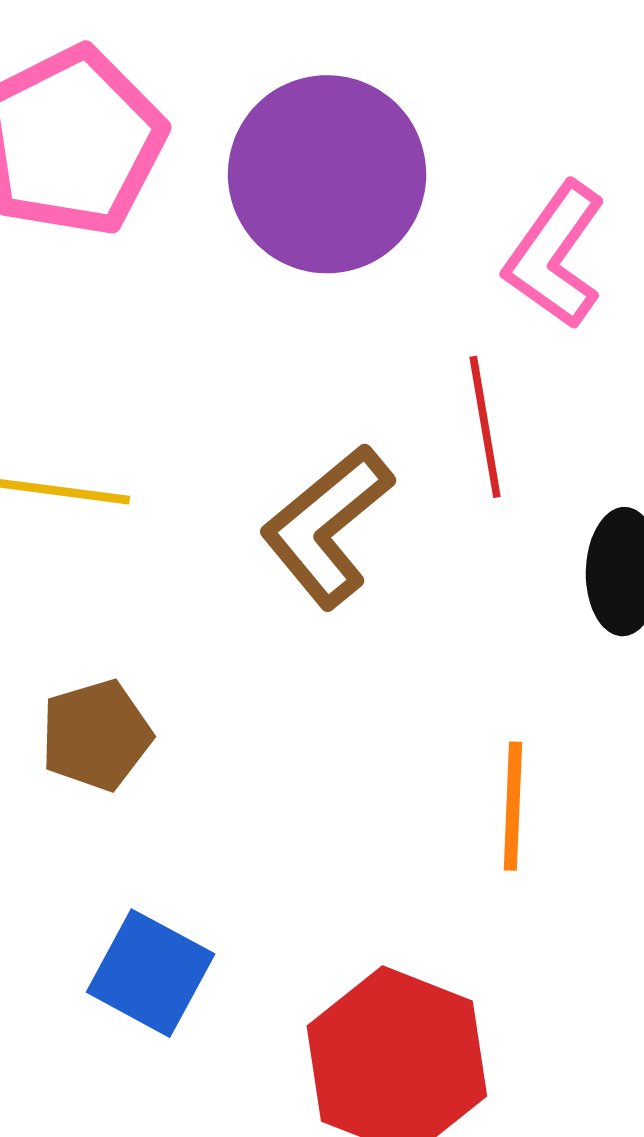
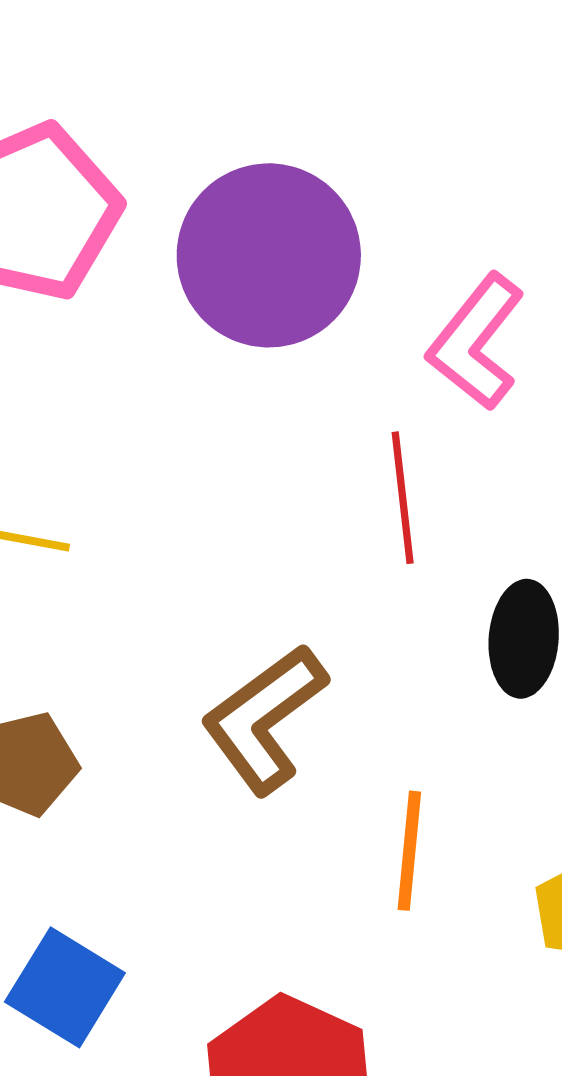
brown L-shape: (327, 526) -> (264, 719), moved

